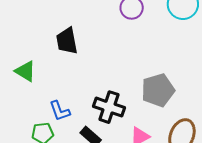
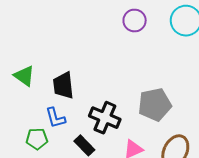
black trapezoid: (67, 41) -> (63, 86), moved

